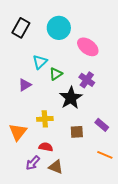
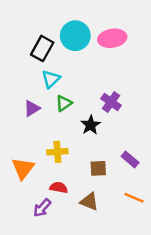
black rectangle: (21, 28) -> (42, 48), moved
pink ellipse: (88, 47) -> (112, 38), moved, turned -45
green triangle: (56, 74) -> (64, 103), moved
black star: (71, 98) -> (91, 125), size x0.7
brown triangle: (56, 167) -> (89, 202), moved

